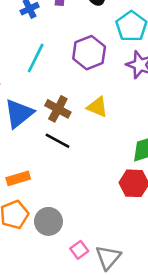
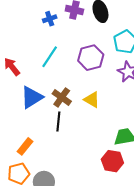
black line: (57, 141) -> (58, 122), turned 60
orange rectangle: (18, 178) -> (25, 146), turned -42

